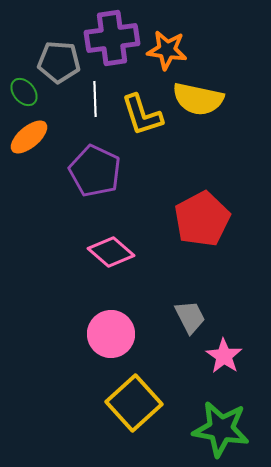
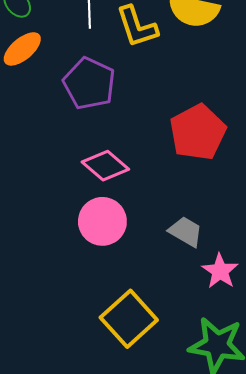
gray trapezoid: (190, 317) -> (186, 232), turned -33
pink circle: (111, 334) -> (102, 221), moved

